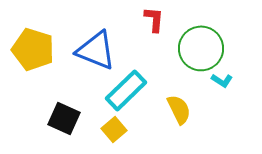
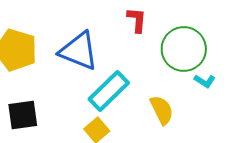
black square: (64, 118) -> (23, 115), moved, turned -32

